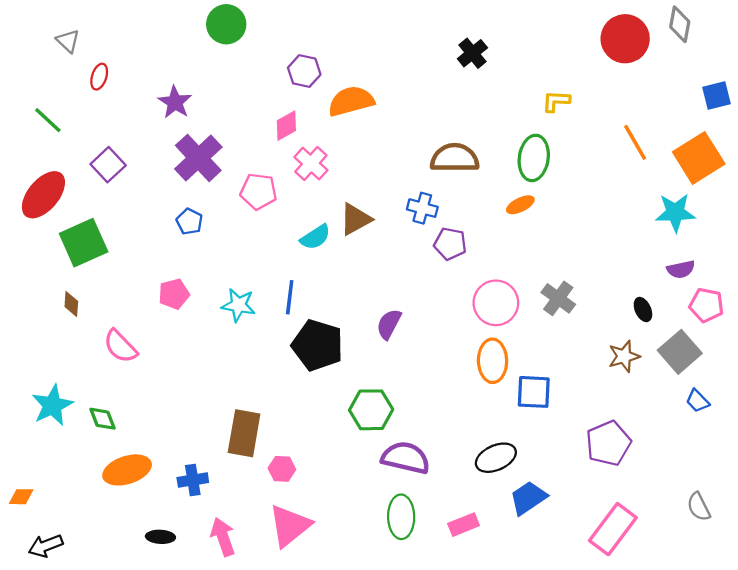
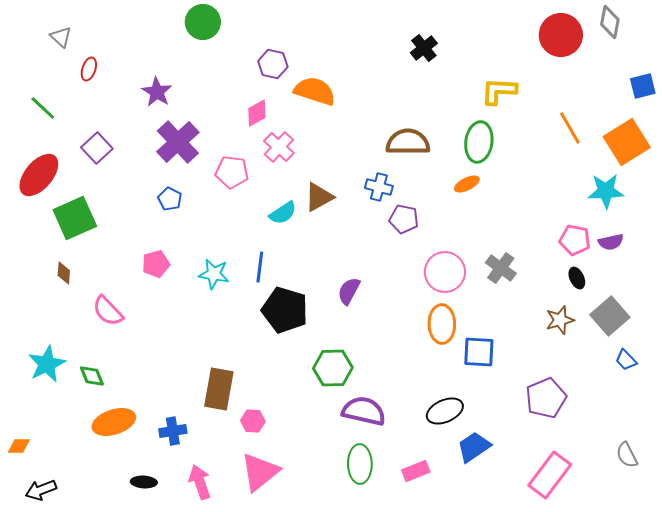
orange semicircle: (351, 101) -> (315, 91), turned 33
yellow L-shape: (556, 101) -> (499, 91), size x1.4
pink pentagon: (706, 305) -> (575, 240), moved

